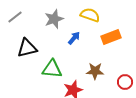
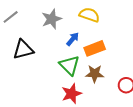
orange rectangle: (111, 37) -> (95, 48), moved
green triangle: (52, 69) -> (69, 65), moved, turned 40

